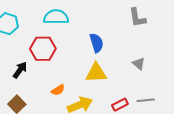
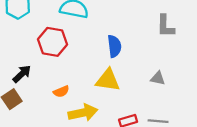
gray triangle: (139, 64) -> (158, 78), turned -40
black arrow: (20, 70) -> (22, 74), moved

